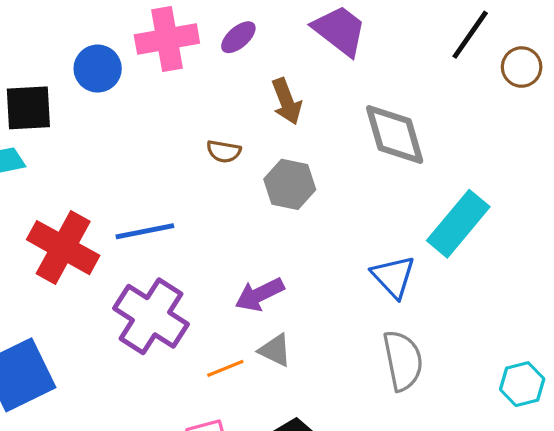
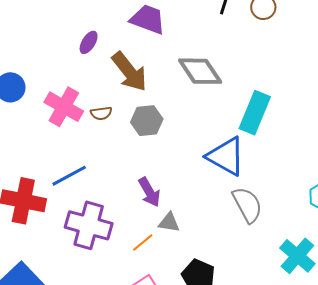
pink cross: (167, 39) -> (64, 107), moved, turned -33
brown arrow: (287, 101) -> (129, 72), size x1.5
blue triangle: (393, 277) -> (226, 156), size x1.4
purple arrow: (260, 294) -> (149, 192), turned -76

